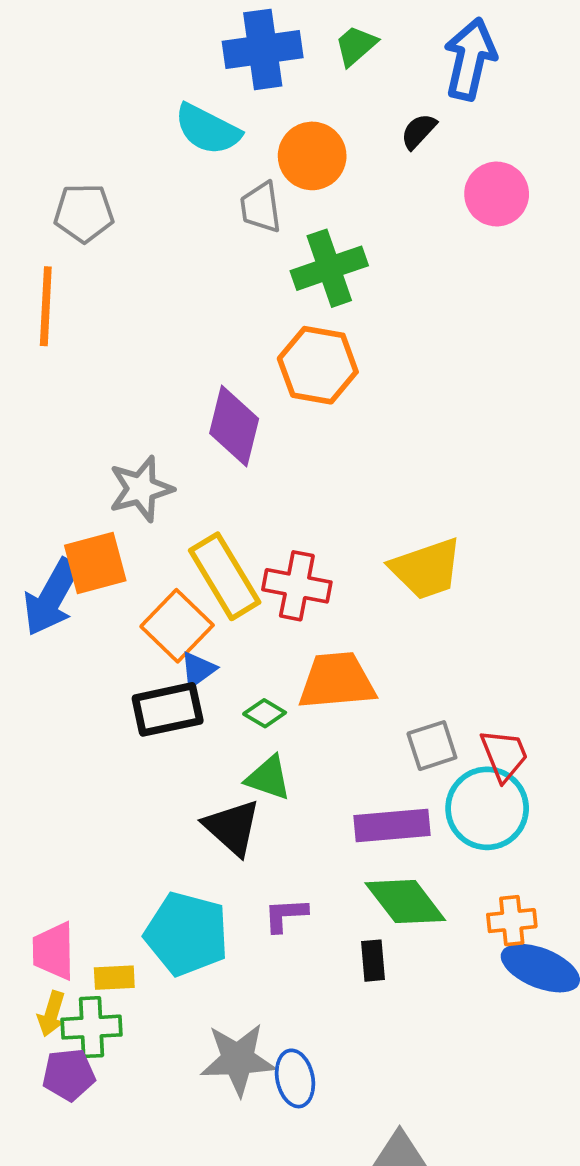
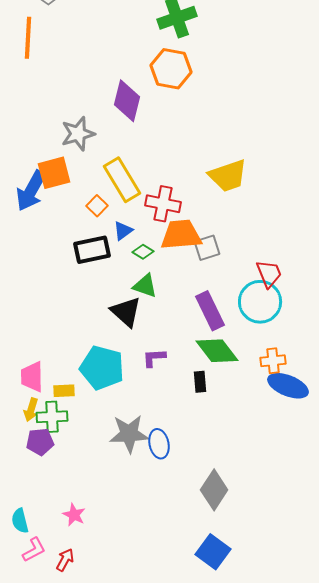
red cross: (297, 586) -> (163, 204), moved
orange square: (177, 626) -> (97, 206), size x0.6
blue triangle: (198, 670) -> (123, 231), moved
gray square: (432, 746) -> (207, 248), moved
purple rectangle: (392, 825) -> (210, 311), turned 69

